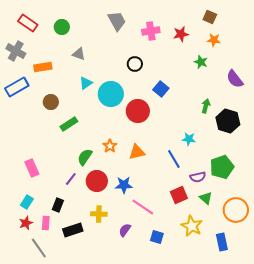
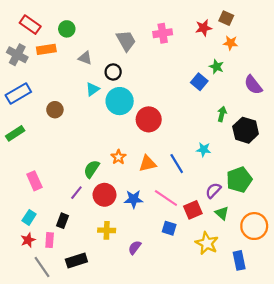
gray trapezoid: (117, 21) -> (126, 41), moved
red star: (181, 34) -> (204, 28), moved
black circle: (135, 64) -> (113, 72), moved
orange rectangle: (43, 67) -> (46, 49), moved
blue square: (161, 89) -> (199, 82), moved
green rectangle: (69, 124) -> (15, 133), moved
blue line: (174, 159) -> (177, 164), moved
purple semicircle: (198, 177) -> (213, 190), turned 147
pink line: (143, 207) -> (166, 198), moved
black rectangle: (73, 230) -> (76, 260), moved
blue square: (157, 237) -> (169, 228), moved

